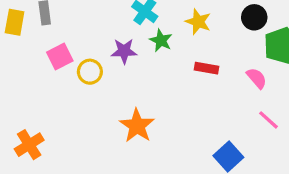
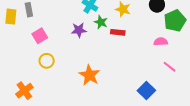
red rectangle: (207, 68) -> (118, 32), moved
yellow circle: (90, 72) -> (47, 61), moved
pink semicircle: (257, 78) -> (161, 42), turned -48

